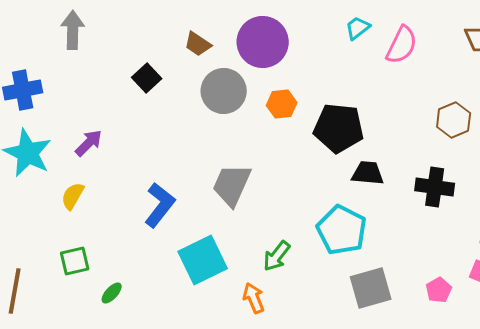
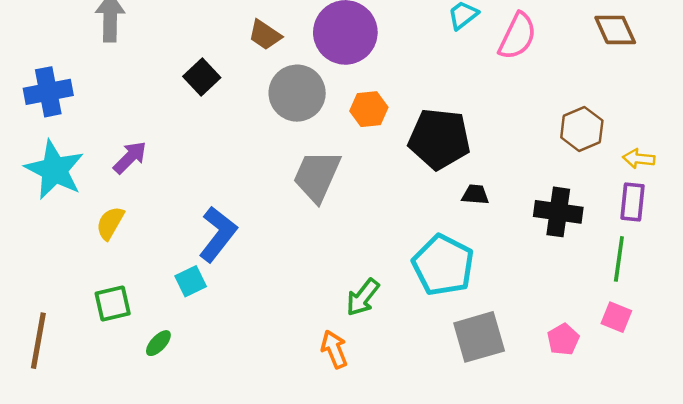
black trapezoid: (368, 173) -> (475, 195), size x0.7
gray trapezoid: (232, 185) -> (317, 176), moved
cyan square: (203, 260) -> (191, 281), moved, size x0.5

